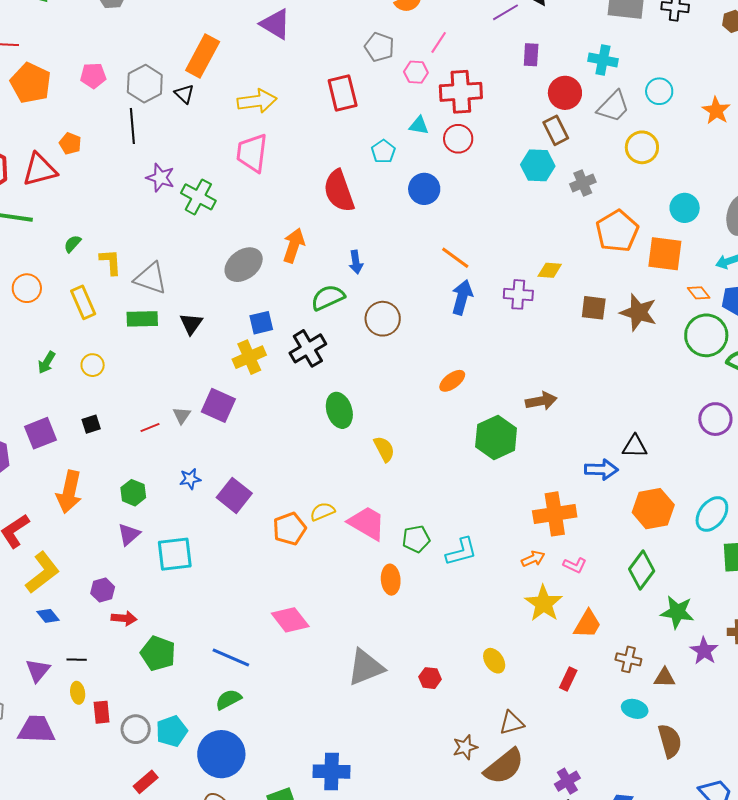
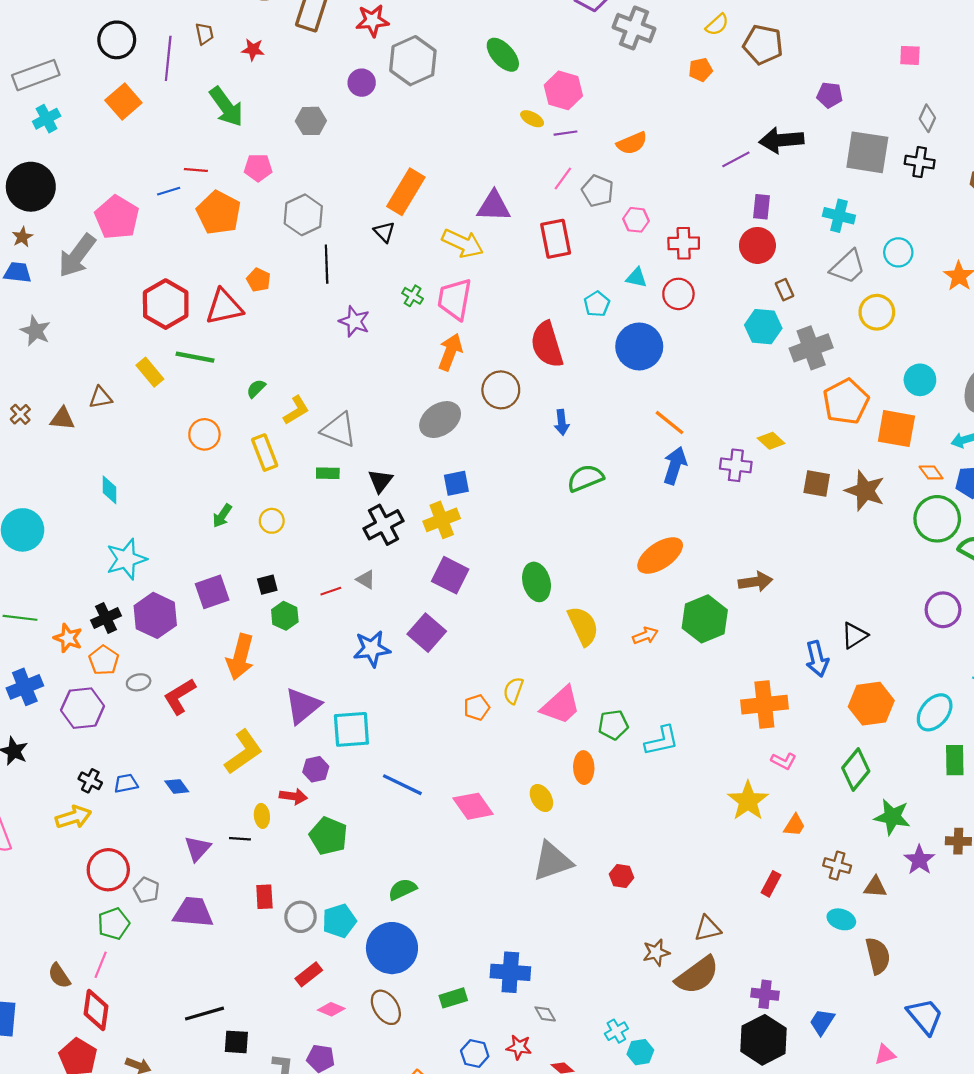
purple triangle: (275, 24) -> (494, 206), moved, turned -32
pink line: (439, 42) -> (563, 179), moved
pink pentagon: (93, 76) -> (258, 168), moved
gray hexagon: (145, 84) -> (303, 215), moved
red cross: (461, 92) -> (684, 243), size x0.7
red circle: (565, 93) -> (757, 245), moved
yellow arrow: (257, 101) -> (463, 243), turned 30
brown rectangle: (556, 130) -> (784, 290), size x0.7
gray cross: (583, 183) -> (811, 348), size x1.5
blue circle: (424, 189) -> (639, 346), size x1.4
green cross: (198, 197) -> (413, 296), moved, size x0.6
orange arrow: (294, 245) -> (450, 352), moved
yellow L-shape: (110, 262) -> (296, 410), turned 60
yellow diamond: (550, 270) -> (771, 441), turned 35
green semicircle: (328, 298) -> (585, 478), moved
green rectangle: (142, 319) -> (328, 473), size x0.7
brown circle: (383, 319) -> (501, 390), moved
black cross: (308, 348) -> (383, 525), moved
orange ellipse: (452, 381) -> (660, 555), size x1.6
purple square: (218, 405) -> (450, 575), moved
gray triangle: (182, 415) -> (366, 580), turned -36
black triangle: (635, 446) -> (854, 635), turned -36
yellow semicircle: (384, 449) -> (583, 626), size x1.4
blue arrow: (601, 470) -> (817, 659), turned 72
blue star: (190, 479) -> (372, 649), size x1.6
green hexagon: (133, 493) -> (285, 616), moved
purple square: (234, 495) -> (427, 633), moved
yellow semicircle: (322, 512) -> (513, 691), turned -50
pink trapezoid: (367, 523) -> (561, 705), turned 105
orange pentagon: (289, 529) -> (477, 707), size x0.7
purple triangle: (129, 534) -> (303, 706), size x1.5
orange arrow: (533, 559) -> (645, 636), moved
yellow L-shape: (42, 573) -> (243, 752), moved
purple hexagon: (103, 590) -> (316, 769), moved
blue diamond: (48, 616) -> (177, 786), moved
orange trapezoid: (587, 624) -> (794, 825), size x0.7
blue line: (231, 658) -> (402, 785), moved
yellow ellipse: (494, 661) -> (541, 798), moved
yellow ellipse: (78, 693) -> (262, 816), moved
purple cross: (567, 781) -> (765, 994), turned 35

